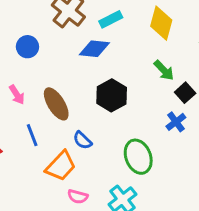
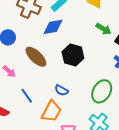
brown ellipse: (56, 104) -> (36, 57), moved
green ellipse: (138, 157) -> (102, 91), turned 65

